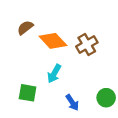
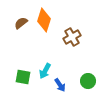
orange diamond: (53, 41) -> (44, 20), moved, turned 60
cyan arrow: (54, 74) -> (45, 71), moved

